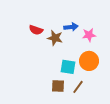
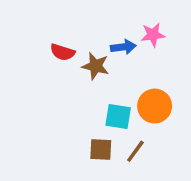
pink star: (89, 35) -> (153, 35), moved

